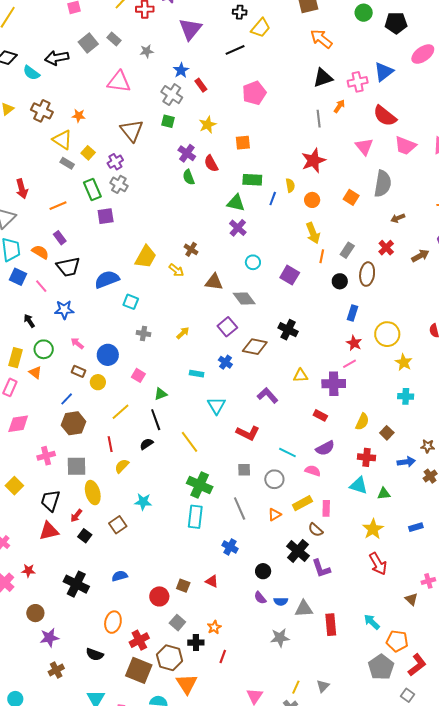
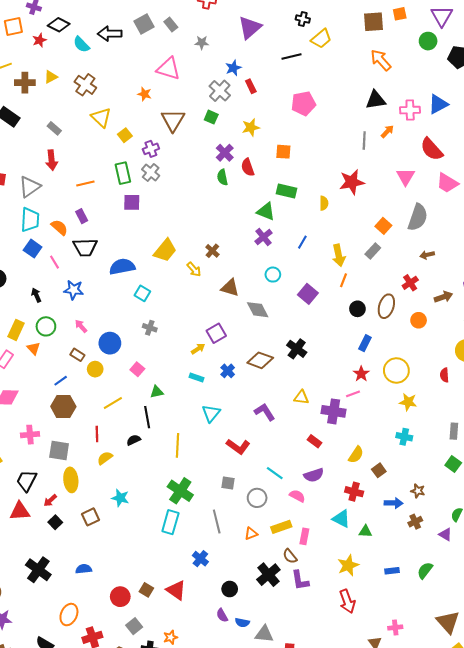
orange star: (79, 116) -> (145, 94), moved
gray rectangle: (67, 163) -> (54, 128), moved
blue line: (273, 199) -> (302, 242), moved
orange circle: (312, 200) -> (419, 320), moved
gray rectangle: (347, 250) -> (373, 251), moved
purple square: (227, 327) -> (216, 333), moved
yellow arrow: (183, 333) -> (198, 349), moved
yellow star: (404, 362) -> (408, 402), turned -30
yellow line: (189, 442) -> (178, 445), turned 30
purple L-shape: (321, 568) -> (300, 580), moved
red triangle: (212, 581) -> (176, 590), size x1.5

